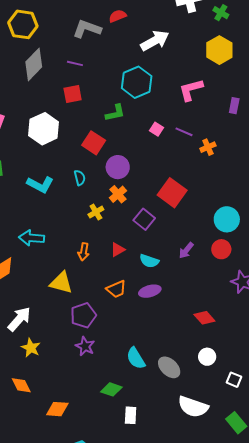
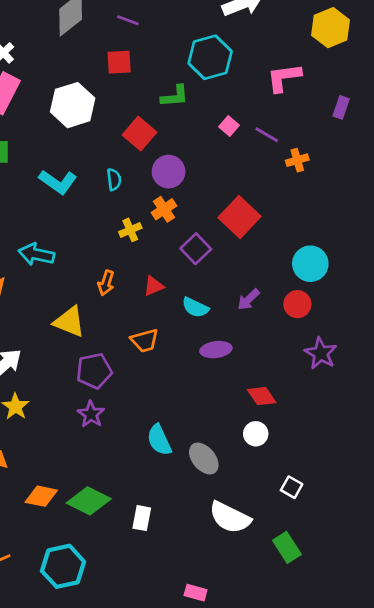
purple ellipse: (150, 291) -> (216, 350), moved
white circle: (207, 357) -> (256, 434), moved
green diamond: (111, 389) -> (89, 501), moved, size x1.4

